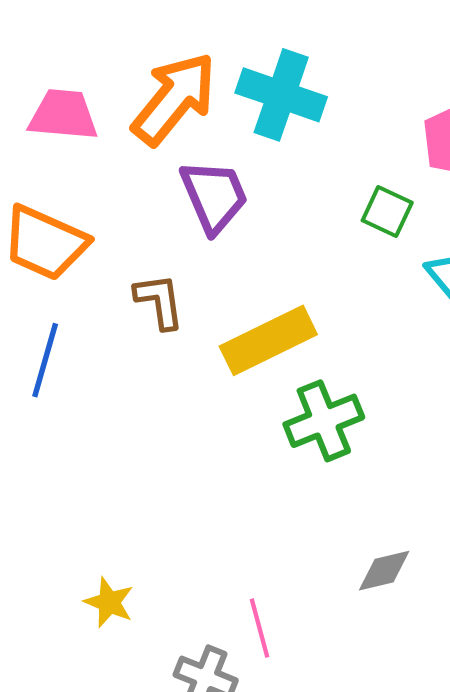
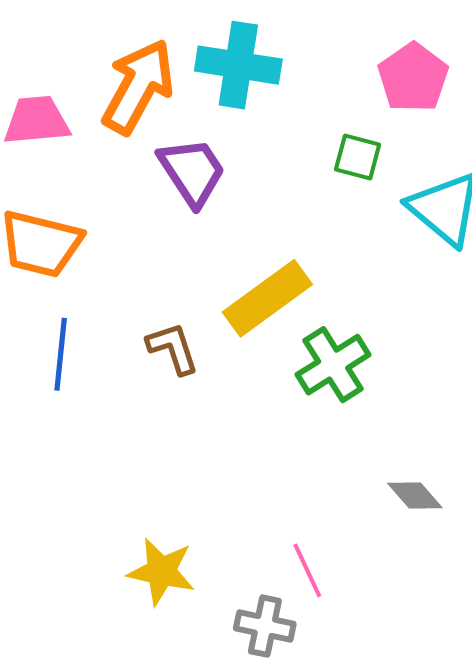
brown L-shape: (159, 301) -> (173, 348), moved
gray diamond: (384, 571) -> (415, 496), turned 72
yellow star: (109, 602) -> (161, 571), size x1.4

